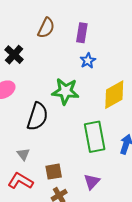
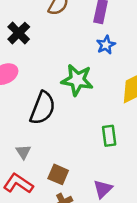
green rectangle: (95, 137) -> (109, 136), size x0.6
brown square: (54, 172) -> (58, 174), turned 30

